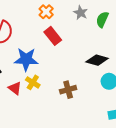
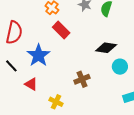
blue star: (26, 59) -> (38, 55), turned -30
yellow cross: (33, 82) -> (56, 102), moved

